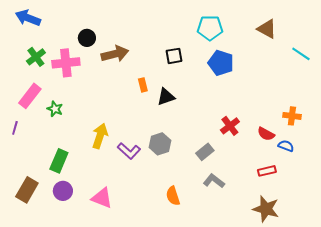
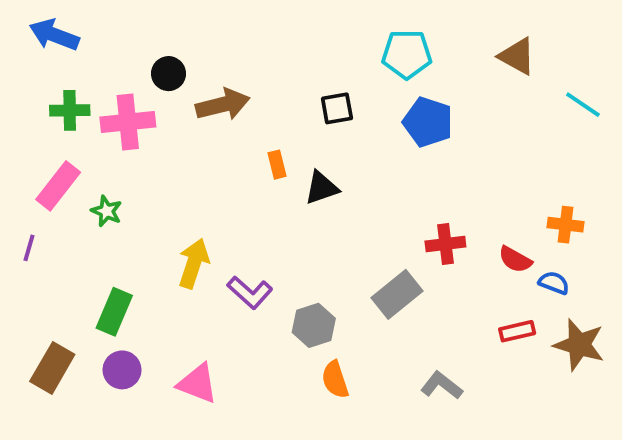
green cross: (36, 57) -> (70, 110), turned 36
red cross: (230, 126) -> (445, 244), turned 30
gray hexagon: (160, 144) -> (314, 325), moved
gray rectangle: (205, 152) -> (397, 294), size x1.4
gray L-shape: (214, 181) -> (442, 385), moved
brown star: (266, 209) -> (579, 345), moved

